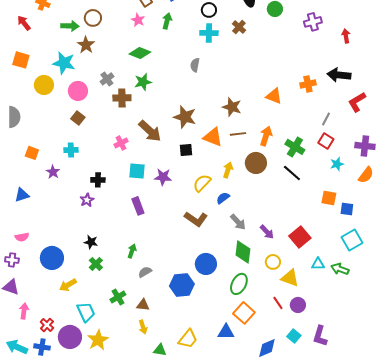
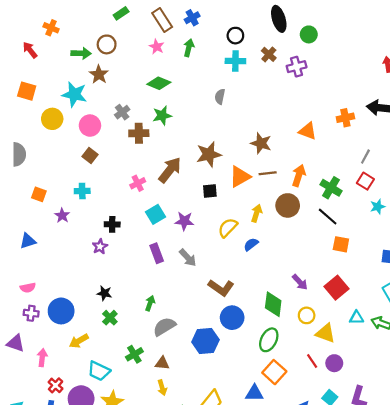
purple cross: (313, 22) -> (297, 67), moved
brown star: (185, 117) -> (209, 154), turned -30
brown arrow: (150, 131) -> (170, 170), turned -95
orange triangle: (213, 137) -> (240, 177), turned -50
cyan square: (137, 171) -> (155, 214), turned -36
orange square: (329, 198) -> (341, 244), moved
brown L-shape: (196, 219) -> (221, 288), moved
gray arrow: (238, 222) -> (188, 258), moved
purple cross: (12, 260) -> (31, 313), moved
gray semicircle: (145, 272) -> (164, 327), size x1.5
pink arrow: (24, 311) -> (42, 358), moved
cyan trapezoid: (86, 312) -> (99, 371), turned 140

